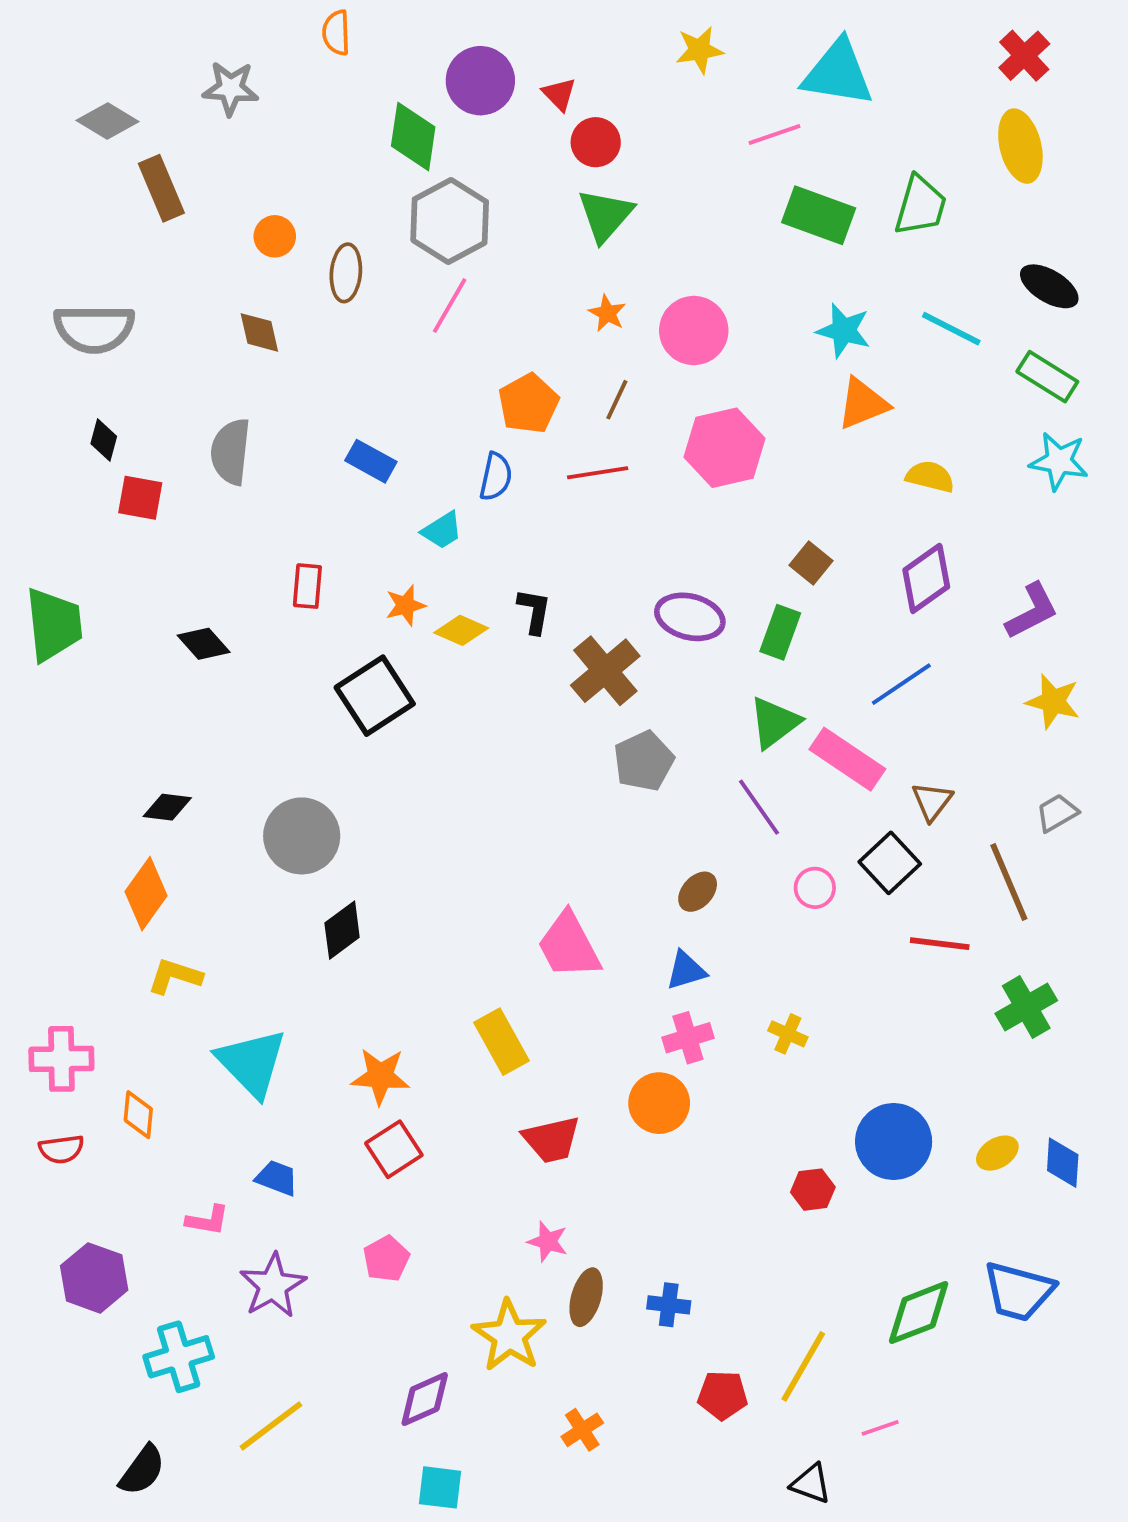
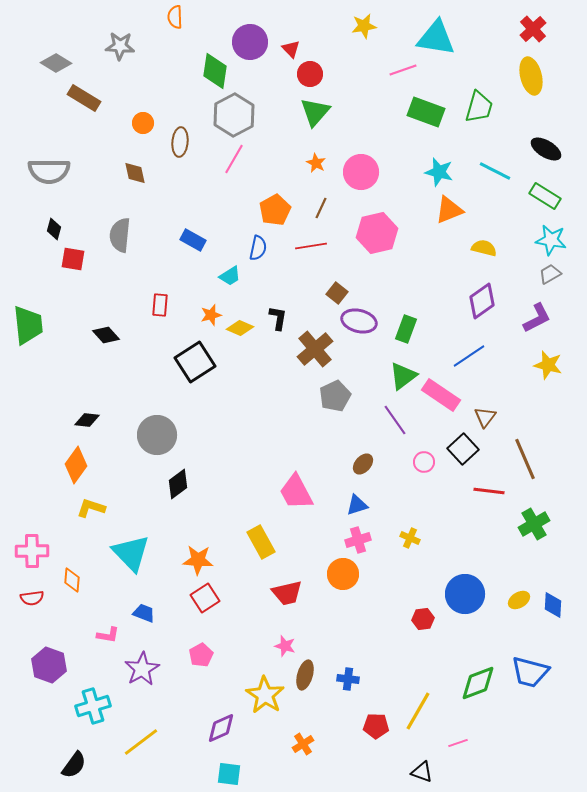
brown rectangle: (161, 188) -> (84, 98), turned -36
brown square: (811, 563) -> (337, 293), moved
gray trapezoid: (1057, 813) -> (550, 274), moved

